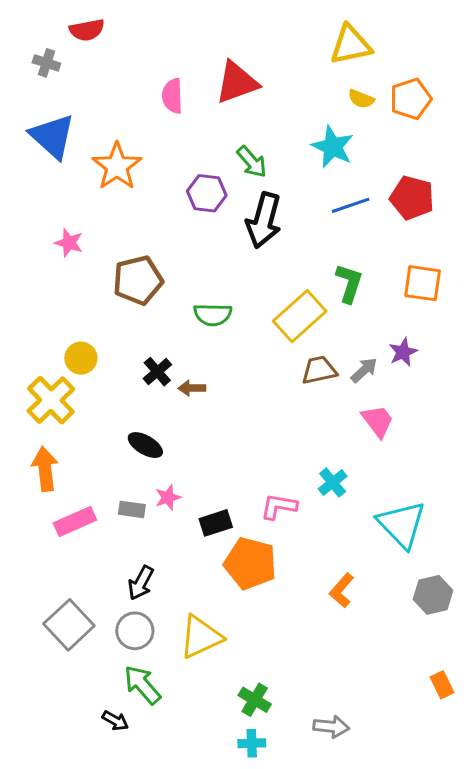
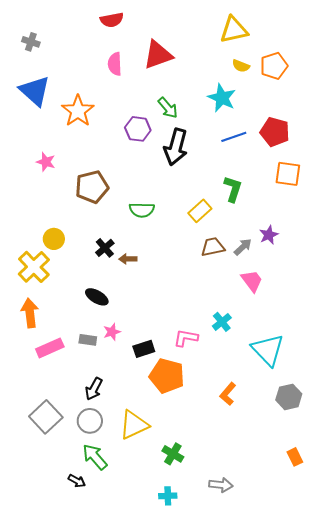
red semicircle: (87, 30) -> (112, 20), moved
orange square: (423, 283) -> (288, 174), moved
yellow rectangle: (300, 316) -> (200, 211), size x0.7
green cross: (255, 700) -> (173, 454), moved

